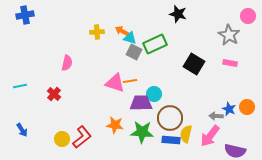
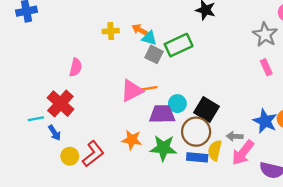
pink rectangle: (230, 63) -> (266, 67), turned 56
black square: (194, 64) -> (207, 109), moved
pink triangle: (115, 83) -> (132, 91), turned -45
cyan line: (20, 86) -> (36, 119), moved
red cross: (54, 94) -> (60, 104), size x1.6
blue star: (229, 109) -> (265, 121), size x1.5
gray arrow: (216, 116) -> (235, 136), moved
blue arrow: (22, 130) -> (55, 133), moved

